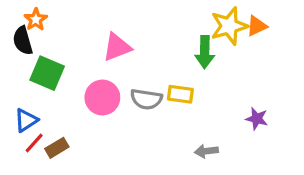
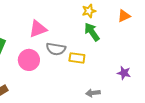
yellow star: (229, 26) -> (89, 11), moved, size x0.6
green arrow: (205, 52) -> (92, 32), turned 144
gray semicircle: (146, 99) -> (56, 49), moved

